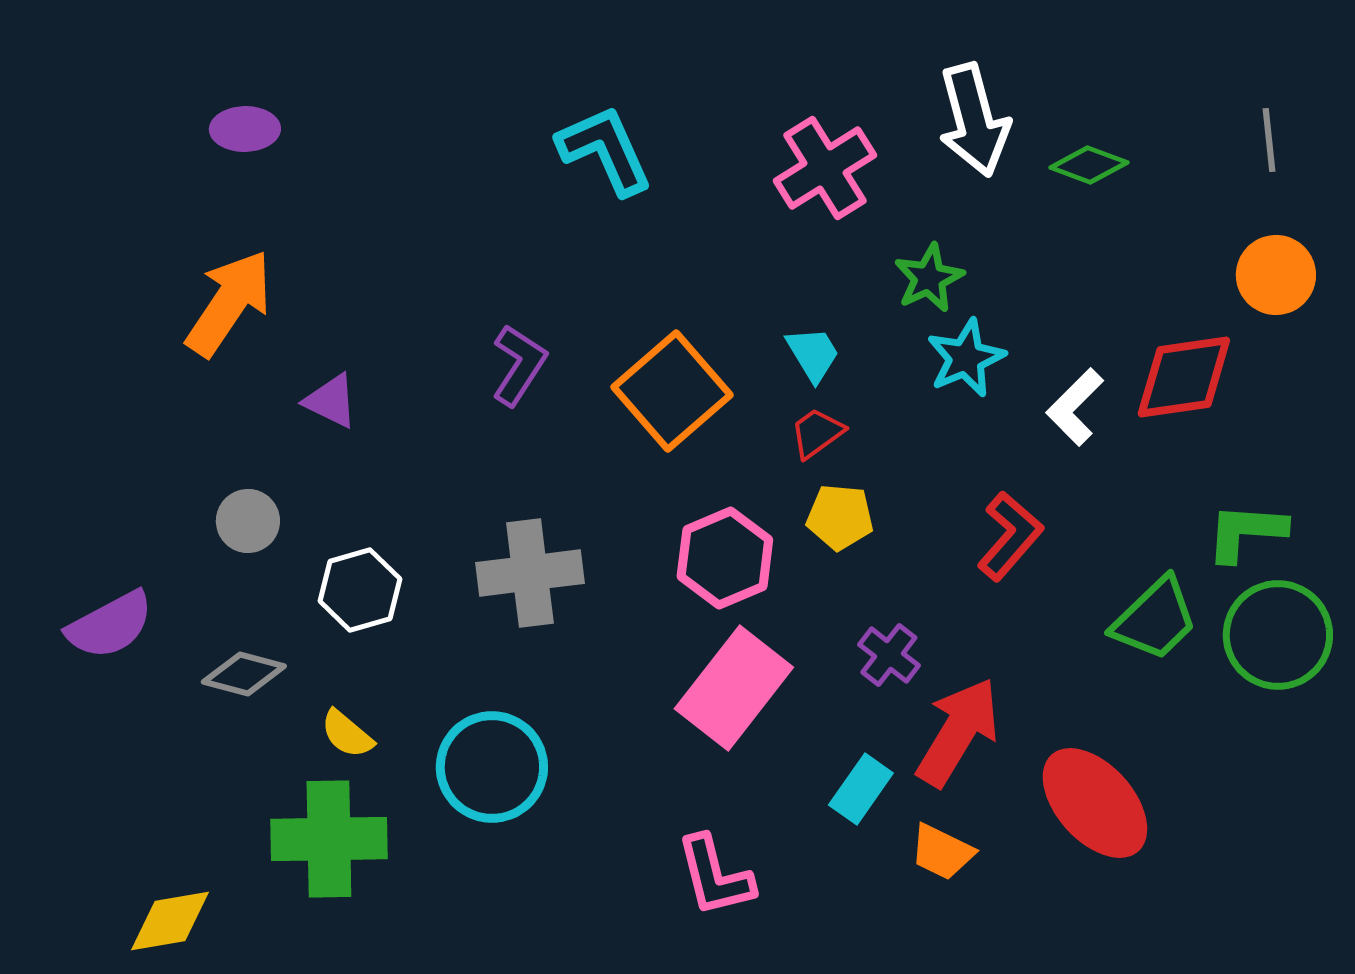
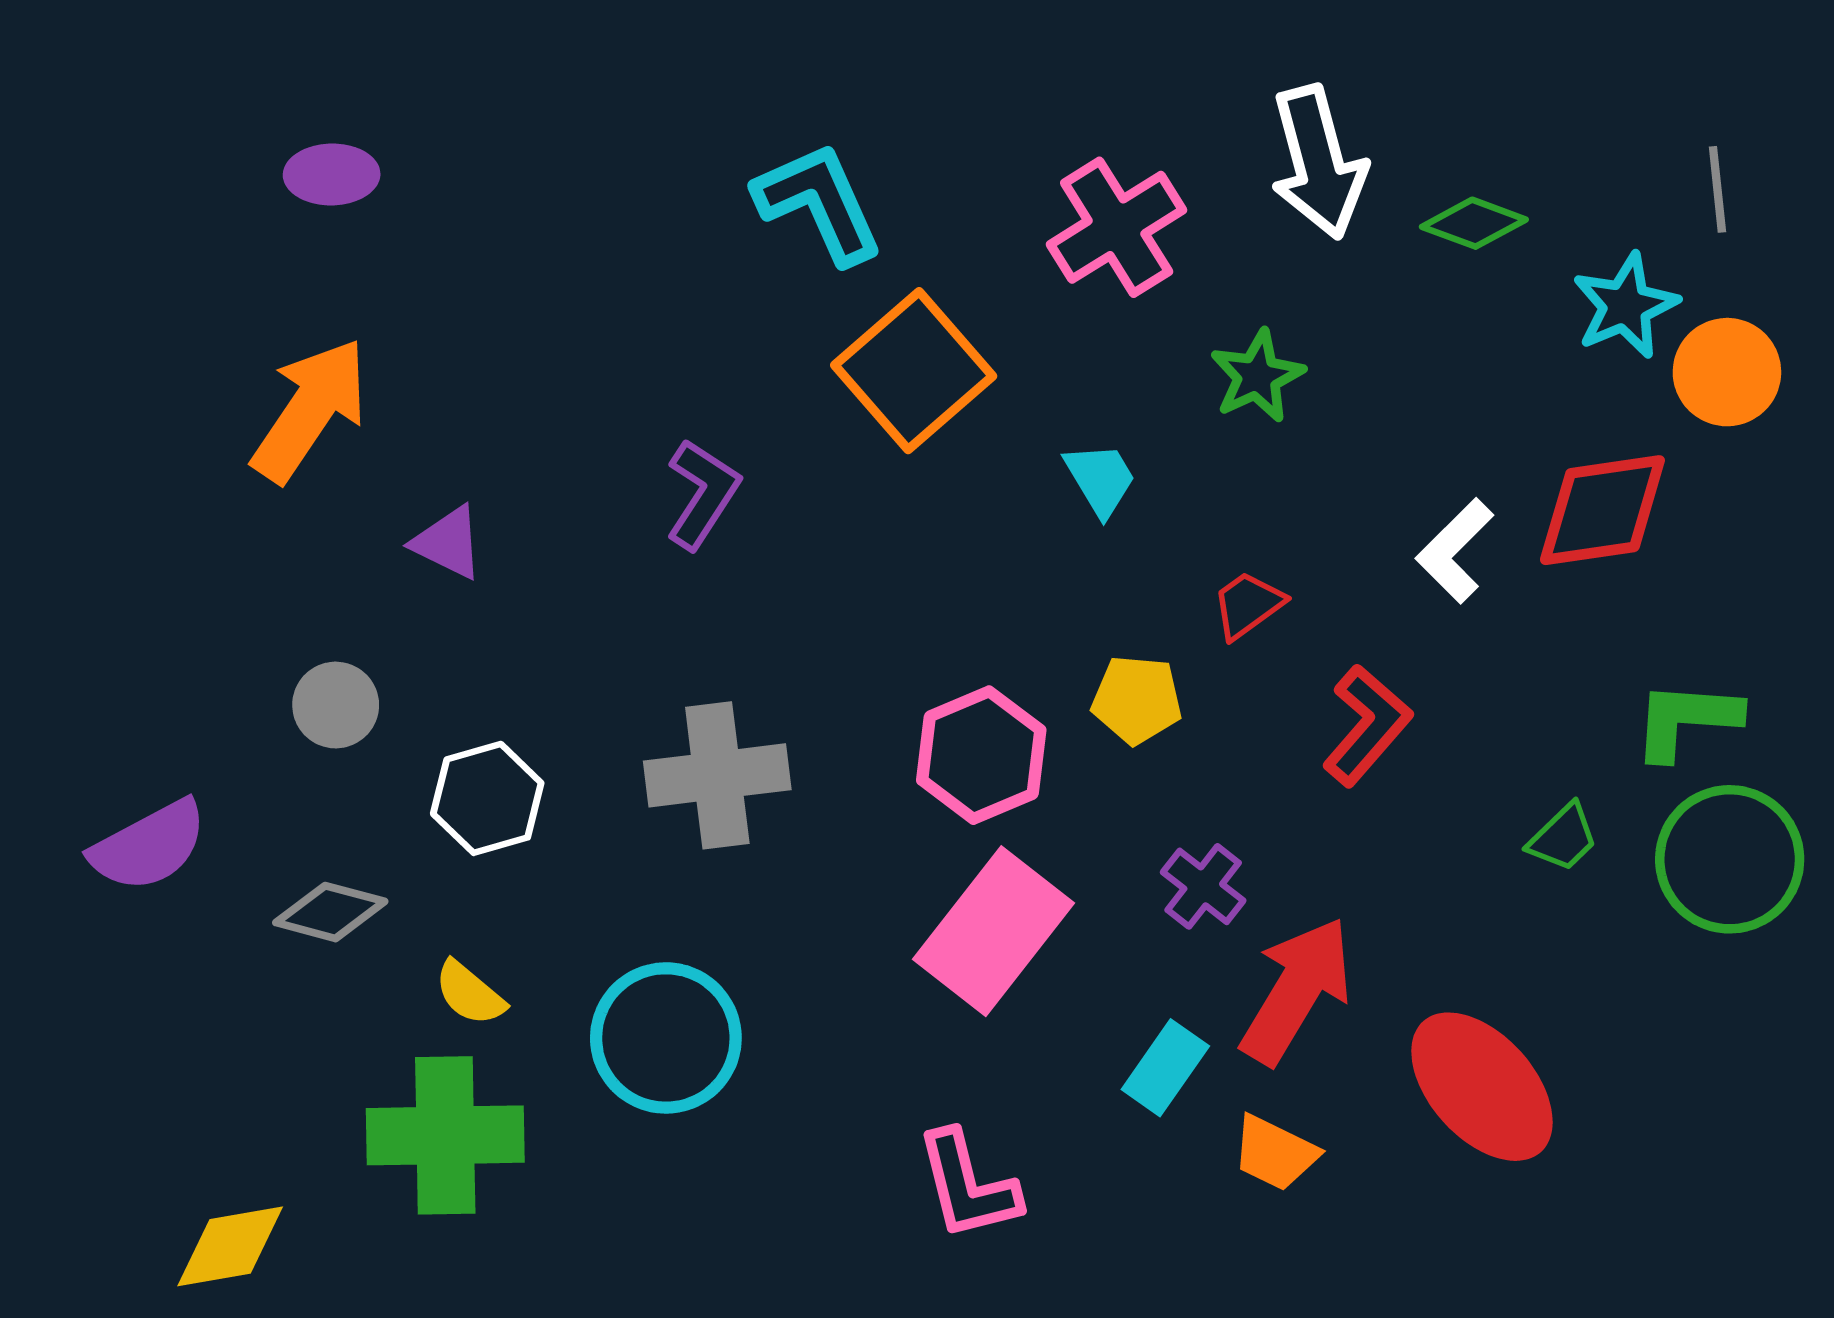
cyan star: (966, 358) -> (1625, 306), moved
orange square: (672, 391) -> (914, 371), moved
red trapezoid: (817, 433) -> (1248, 605), moved
green trapezoid: (1155, 619) -> (1563, 838), size x0.6

